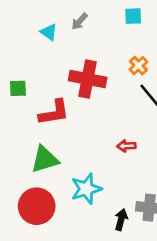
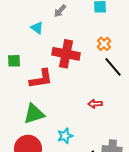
cyan triangle: (49, 32) -> (37, 28), moved
cyan star: (86, 189) -> (65, 136), size x0.7

